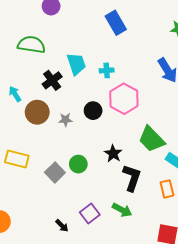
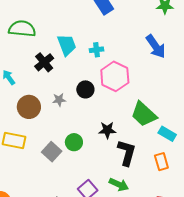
brown circle: (37, 112) -> (29, 107), moved
black star: (113, 154) -> (107, 130), turned -30

